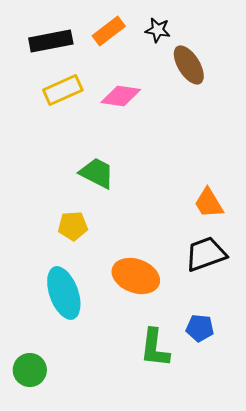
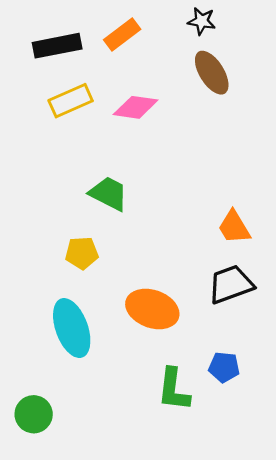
black star: (158, 30) -> (202, 21), moved

